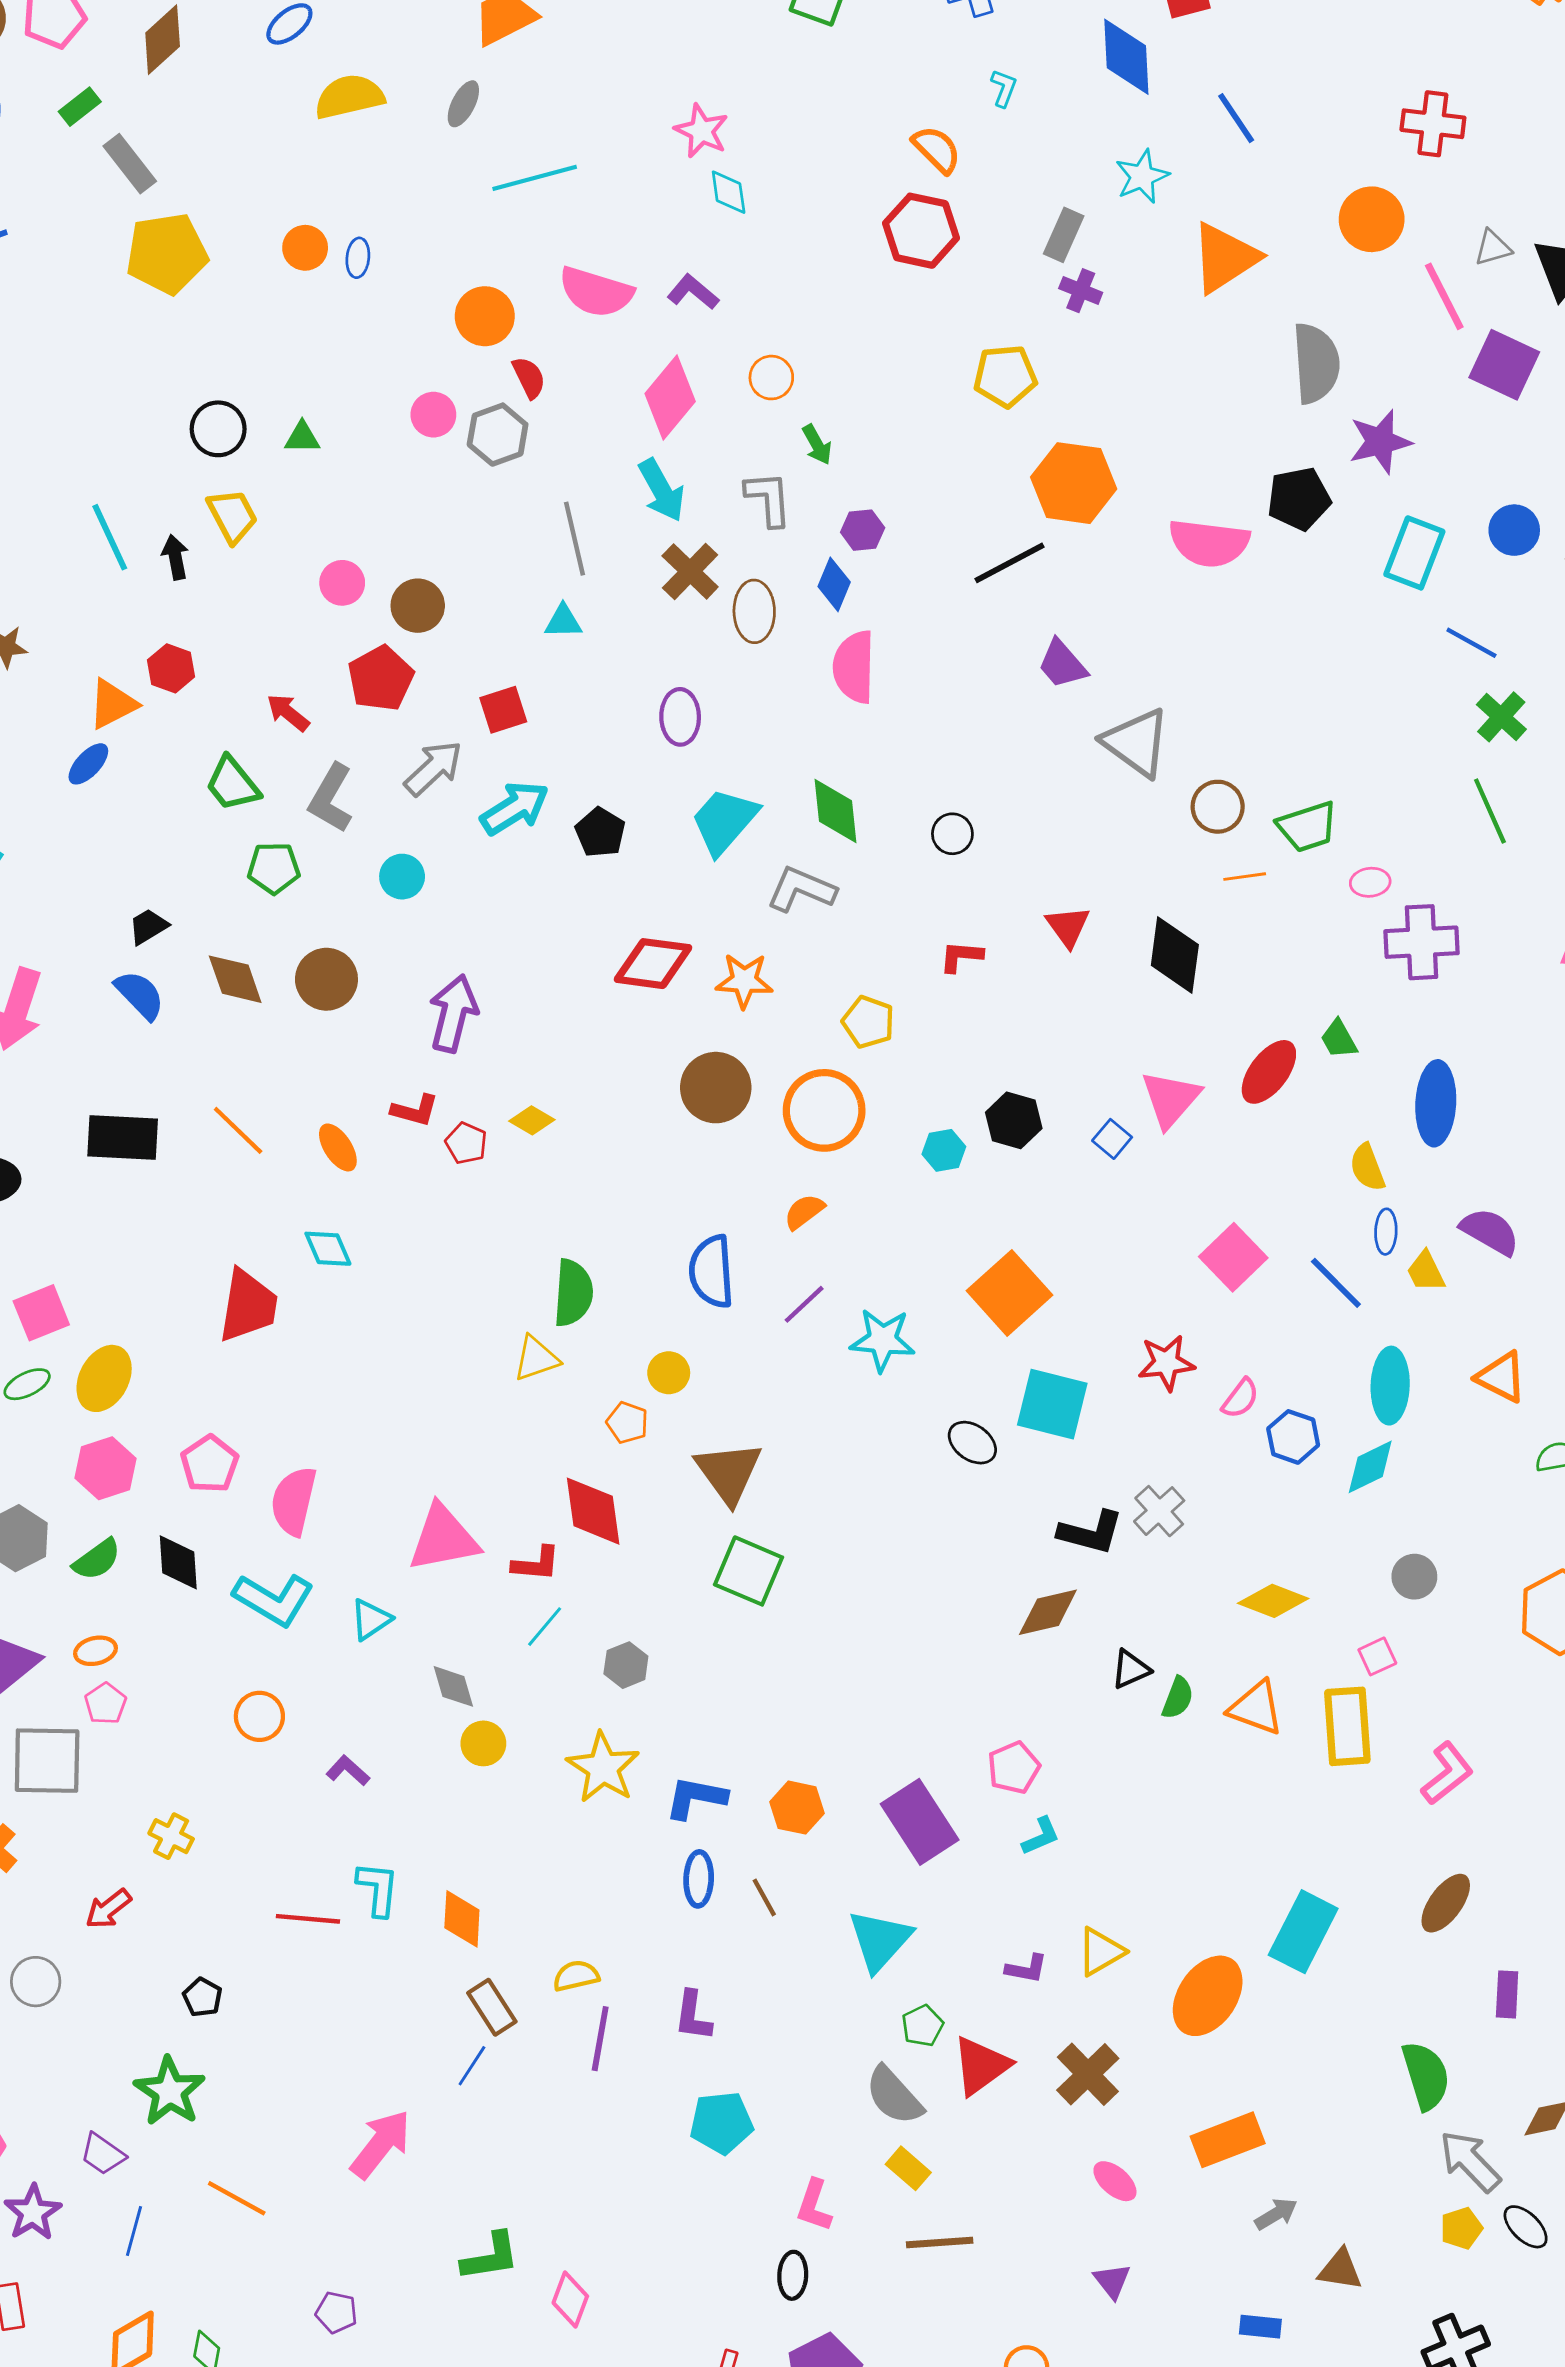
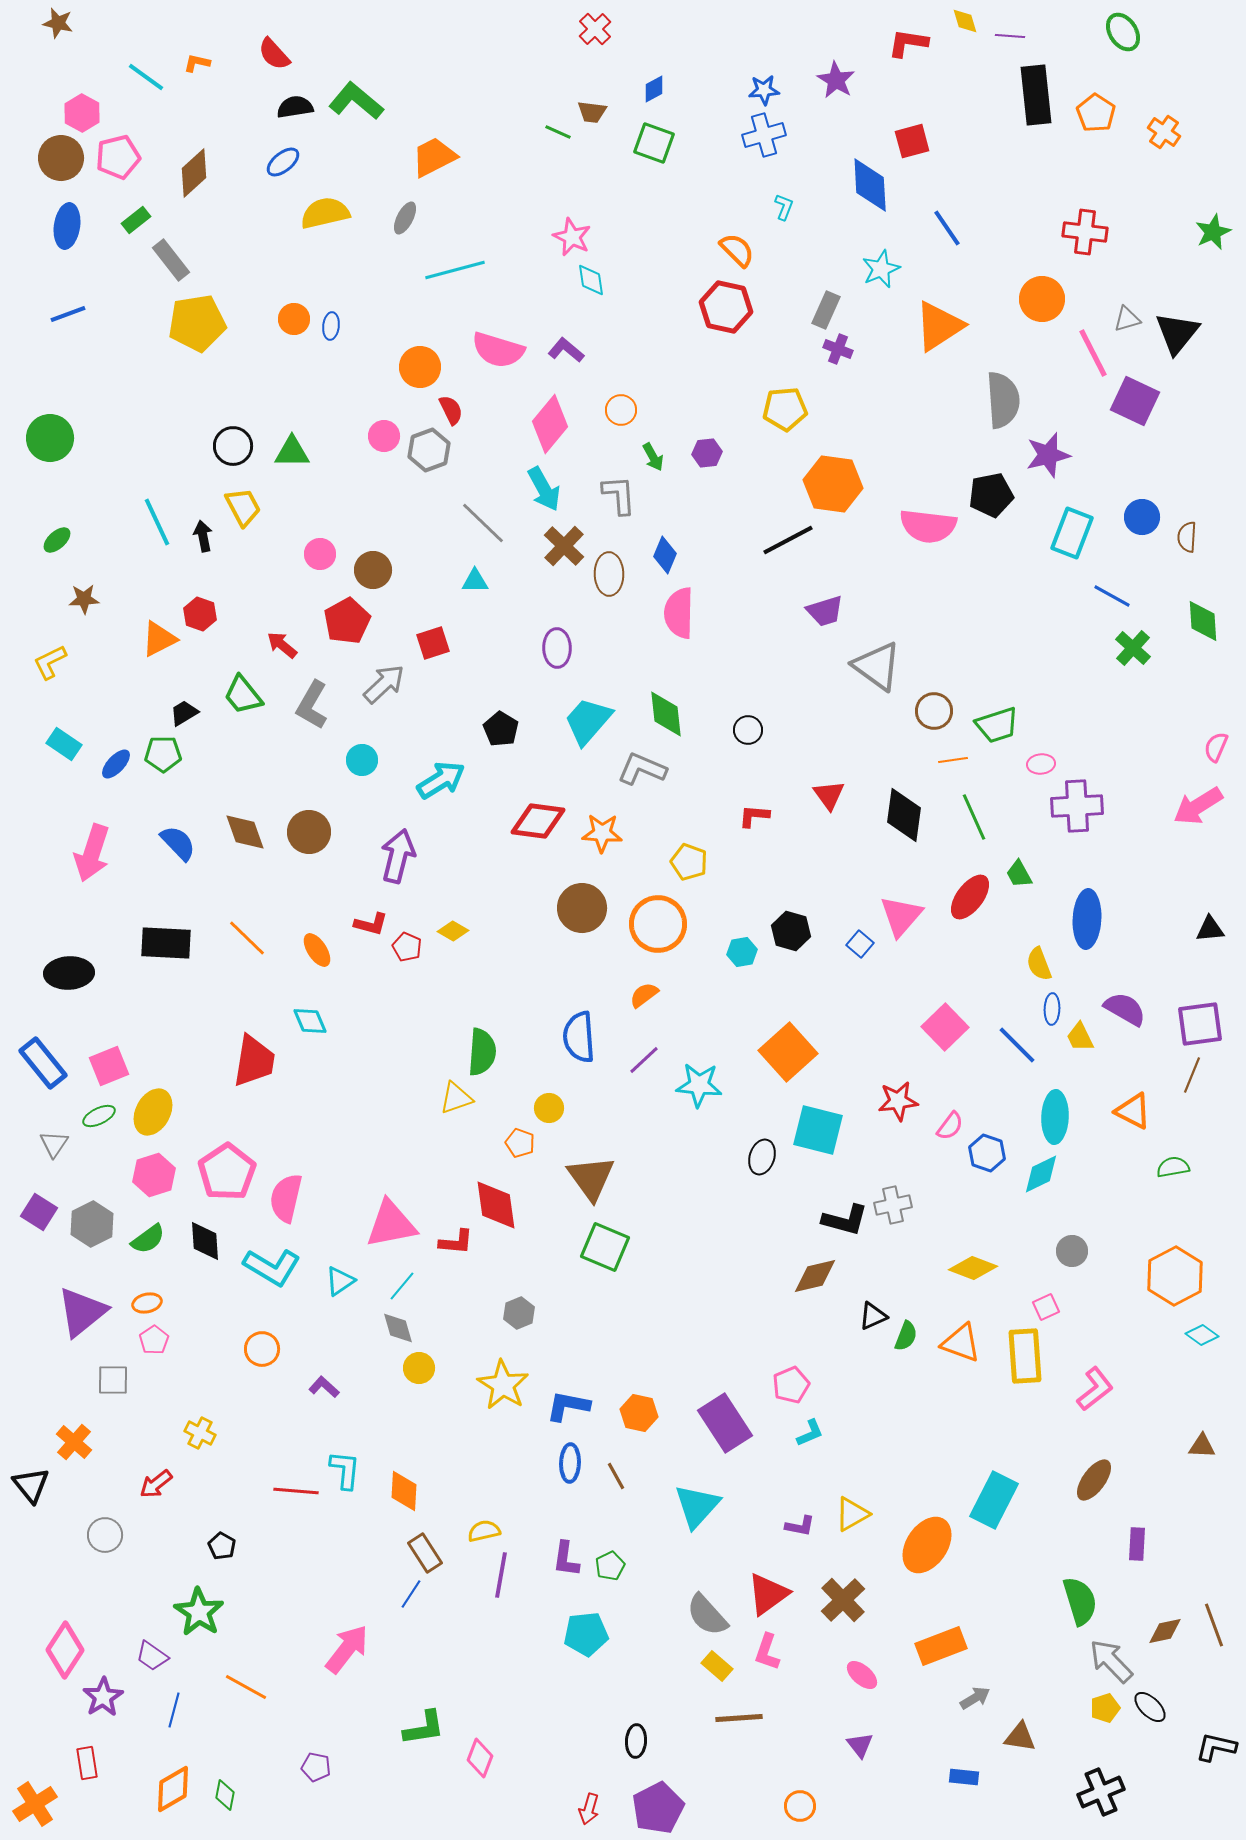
green triangle: (302, 437) -> (292, 452), size x1.4
purple hexagon: (863, 530) -> (707, 453), moved
gray line: (575, 539) -> (483, 523), turned -33
purple trapezoid: (1062, 664) -> (825, 611), turned -66
blue ellipse: (88, 764) -> (116, 764), moved
cyan arrow: (515, 808) -> (441, 780), moved
green line: (1490, 811) -> (974, 817), moved
green pentagon: (274, 868) -> (163, 754), moved
black trapezoid: (148, 926) -> (184, 713), moved
black ellipse: (972, 1443) -> (762, 1157), turned 72
pink pentagon: (210, 1464) -> (227, 1172), size x1.4
gray cross: (1159, 1511) -> (893, 1205), turned 30
cyan line: (545, 1627) -> (402, 1286), moved
gray square: (47, 1761) -> (113, 1380), size x0.6
green pentagon: (922, 2026) -> (610, 1566), moved
pink L-shape: (814, 2205) -> (767, 1652), moved

